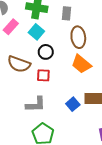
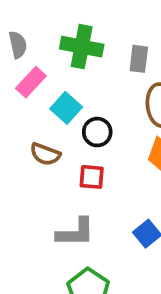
cyan square: (36, 32) -> (66, 108), moved
brown semicircle: (19, 64) -> (45, 154), size x0.7

